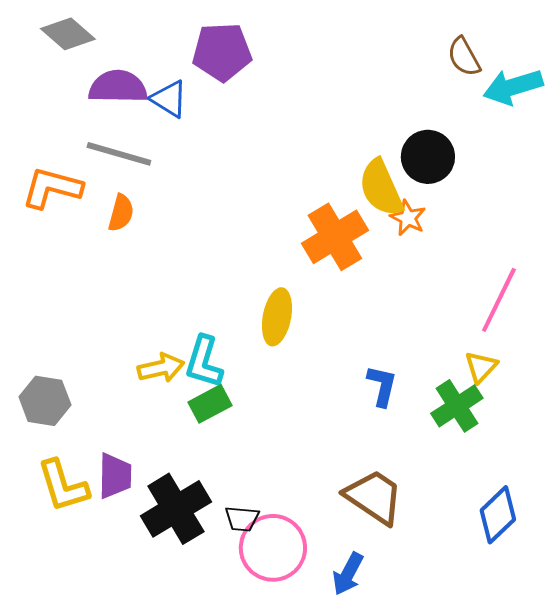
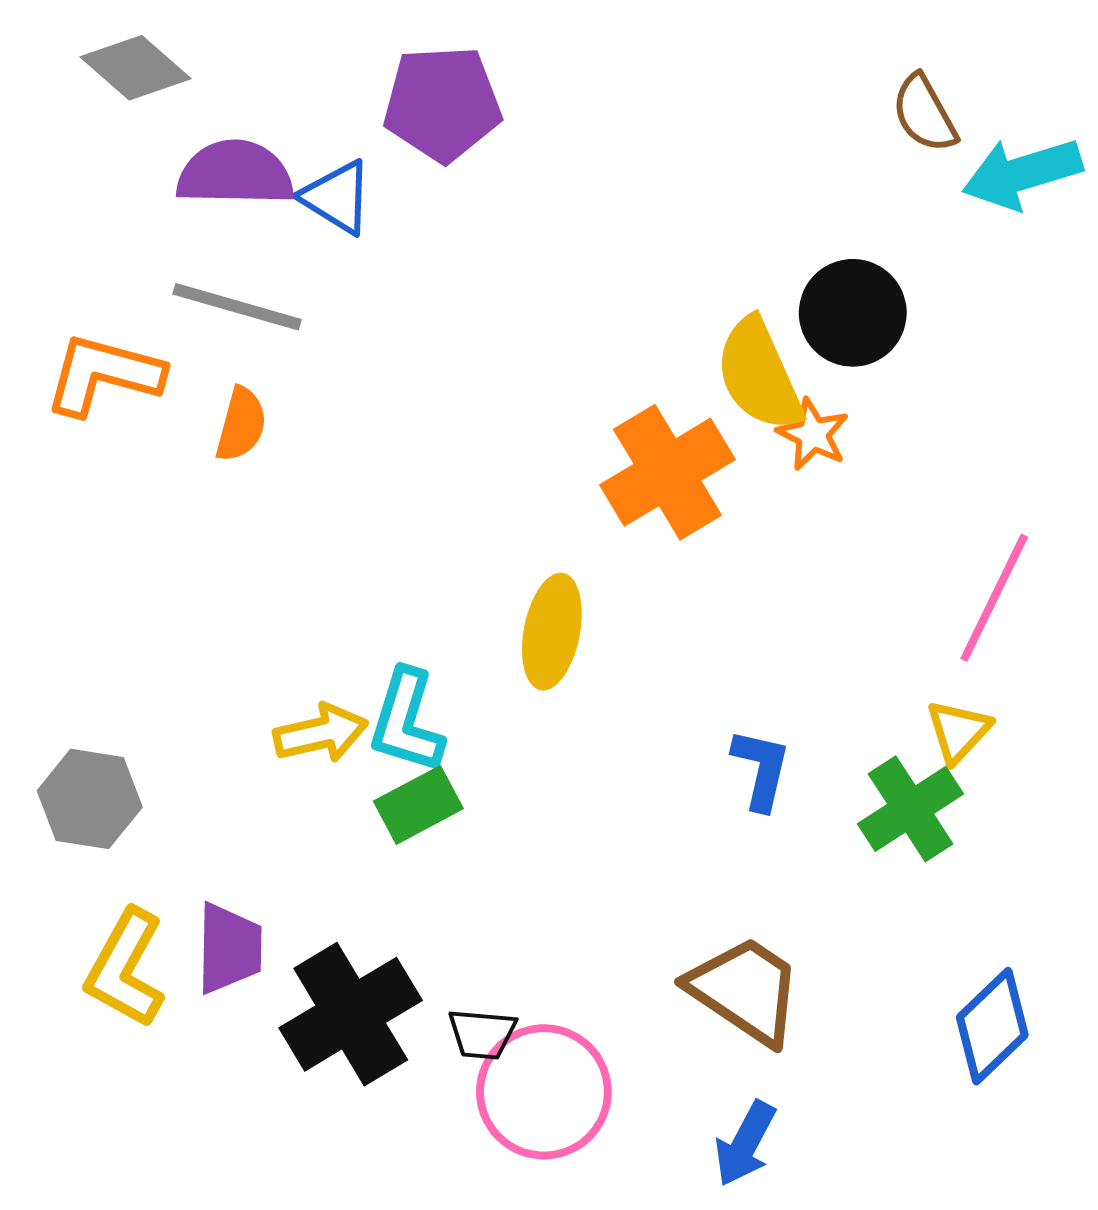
yellow L-shape: (63, 486) -> (126, 968), turned 46
blue arrow: (348, 574) -> (745, 1144), moved

